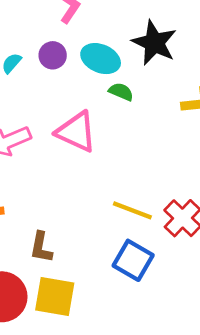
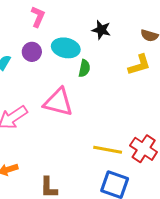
black star: (154, 43) -> (101, 30), size x0.6
green semicircle: (121, 92) -> (84, 68), turned 90

